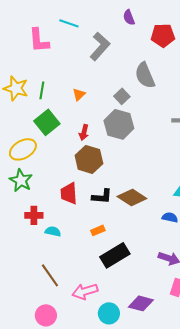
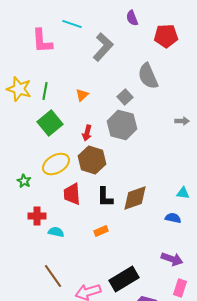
yellow ellipse: (23, 149) -> (56, 164), moved
green star: (21, 180) -> (24, 181), size x0.6
black L-shape: (102, 196) -> (105, 197), turned 85
brown diamond: (132, 197) -> (135, 198), turned -52
black rectangle: (115, 255) -> (124, 279), moved

